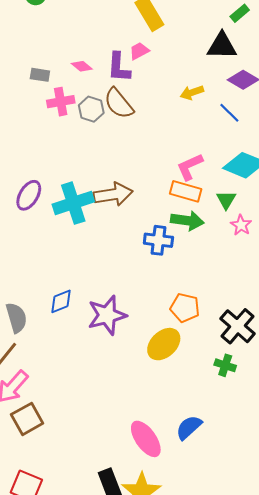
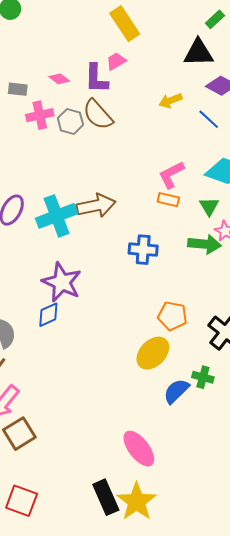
orange rectangle: (186, 191) -> (168, 200), size x0.7
green arrow: (187, 221) -> (204, 244), moved
purple star: (107, 315) -> (62, 282), moved, turned -30
green cross: (225, 365) -> (203, 377), moved
blue semicircle: (189, 427) -> (176, 391), moved

